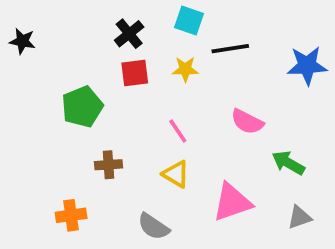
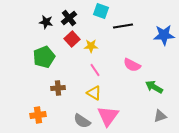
black star: (22, 41) -> (46, 22), moved
yellow star: (185, 69) -> (91, 46), moved
red square: (135, 73) -> (72, 39), turned -35
pink triangle: (232, 202) -> (108, 116), moved, turned -35

